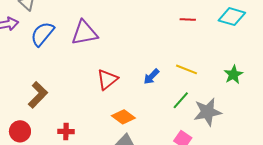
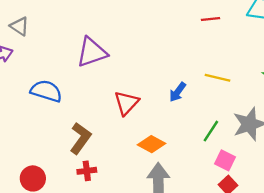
blue semicircle: (42, 34) -> (46, 91), moved, turned 76
brown L-shape: (38, 95) -> (81, 138), moved
green line: (181, 100) -> (211, 131), moved

